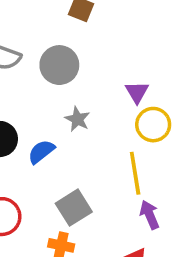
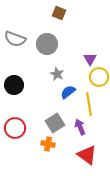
blue semicircle: (41, 152) -> (68, 92), moved
purple arrow: (150, 215) -> (80, 127), moved

